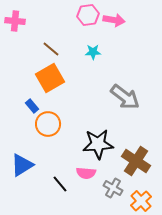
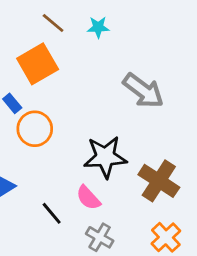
brown line: (51, 49) -> (53, 23), moved
pink semicircle: (86, 173) -> (88, 198), turned 42
gray cross: (113, 188) -> (100, 237), moved

